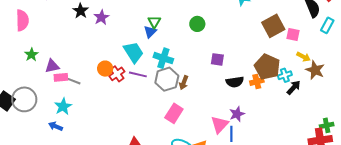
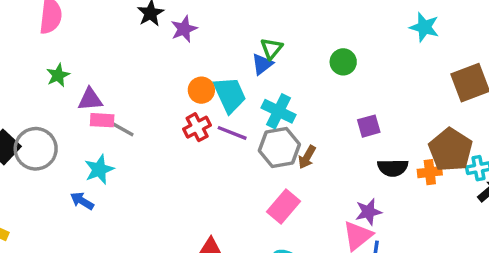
purple square: (217, 59) -> (369, 126), turned -32
orange circle: (105, 69) -> (201, 90), moved
purple star: (237, 114) -> (368, 212), moved

